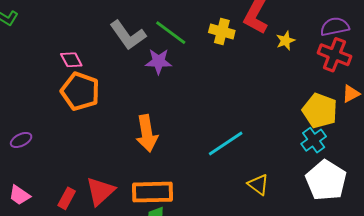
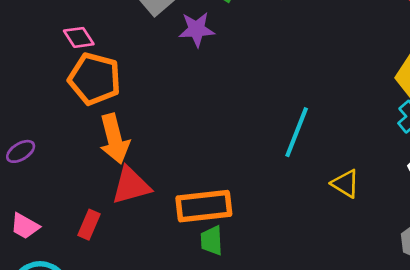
orange arrow: (147, 133) -> (114, 139), moved
cyan line: (226, 143) -> (297, 132), turned -30
red triangle: (100, 191) -> (131, 186), moved, turned 32

